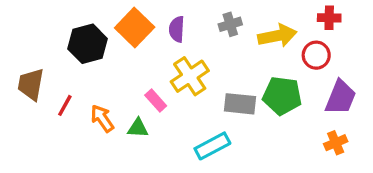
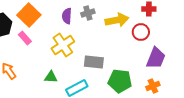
purple semicircle: (177, 29) -> (67, 16), moved
green pentagon: (282, 96) -> (120, 81), moved
pink rectangle: (156, 101) -> (25, 38), moved
green triangle: (138, 128) -> (51, 77), moved

